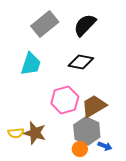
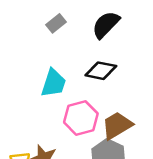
gray rectangle: (45, 24) -> (56, 23), size x0.6
cyan trapezoid: (31, 64) -> (54, 83), moved

